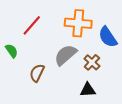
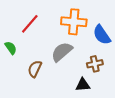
brown cross: (92, 62) -> (95, 64), moved, turned 35

